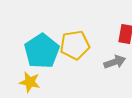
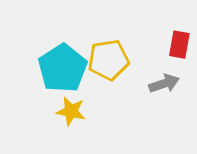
yellow star: (30, 82) -> (71, 111), moved

